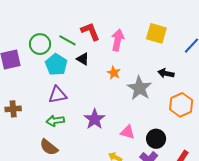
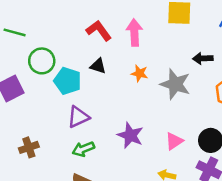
green line: (67, 40) -> (15, 32), moved
pink triangle: (128, 132) -> (174, 141), turned -35

